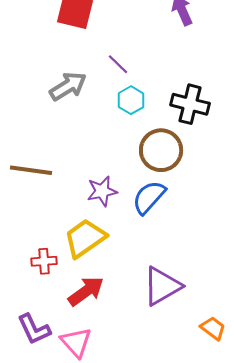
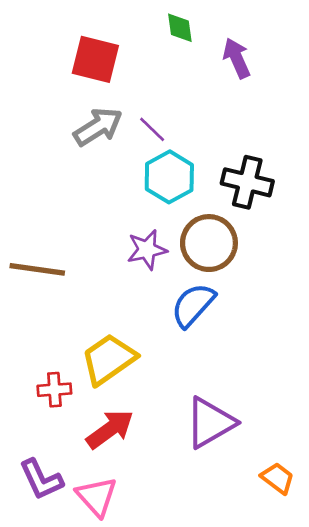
gray arrow: (68, 86) -> (98, 127), moved
cyan hexagon: (131, 100) -> (169, 177), size x1.4
purple star: (102, 191) -> (147, 250), moved

